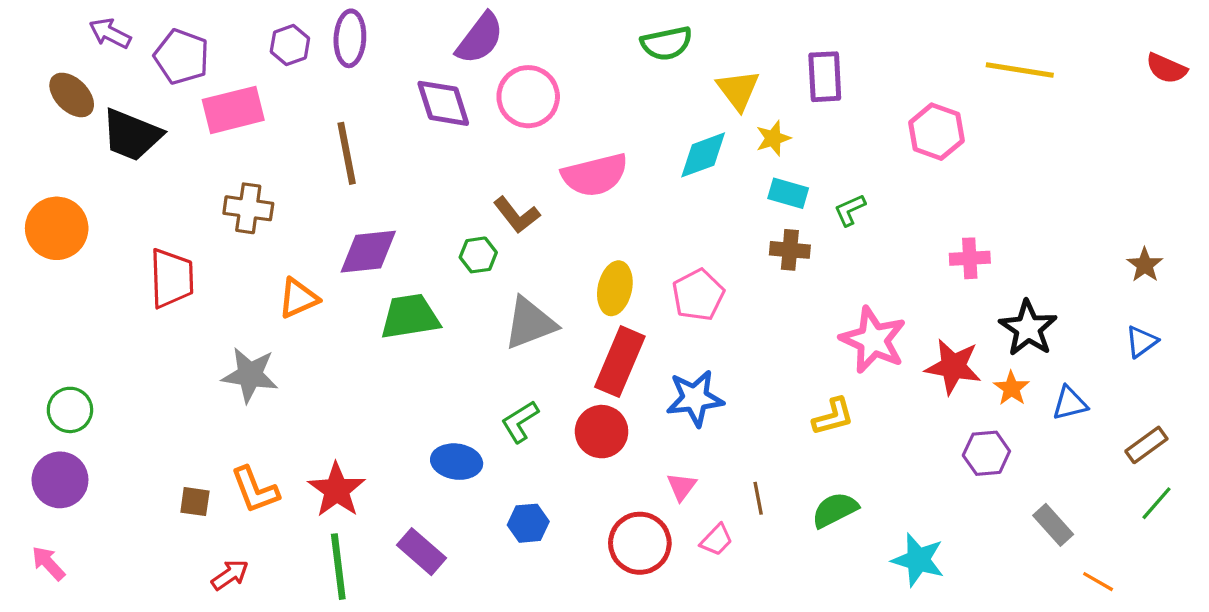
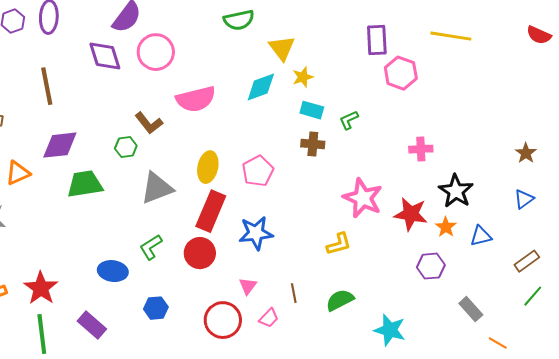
purple rectangle: (825, 77) -> (377, 40), moved

